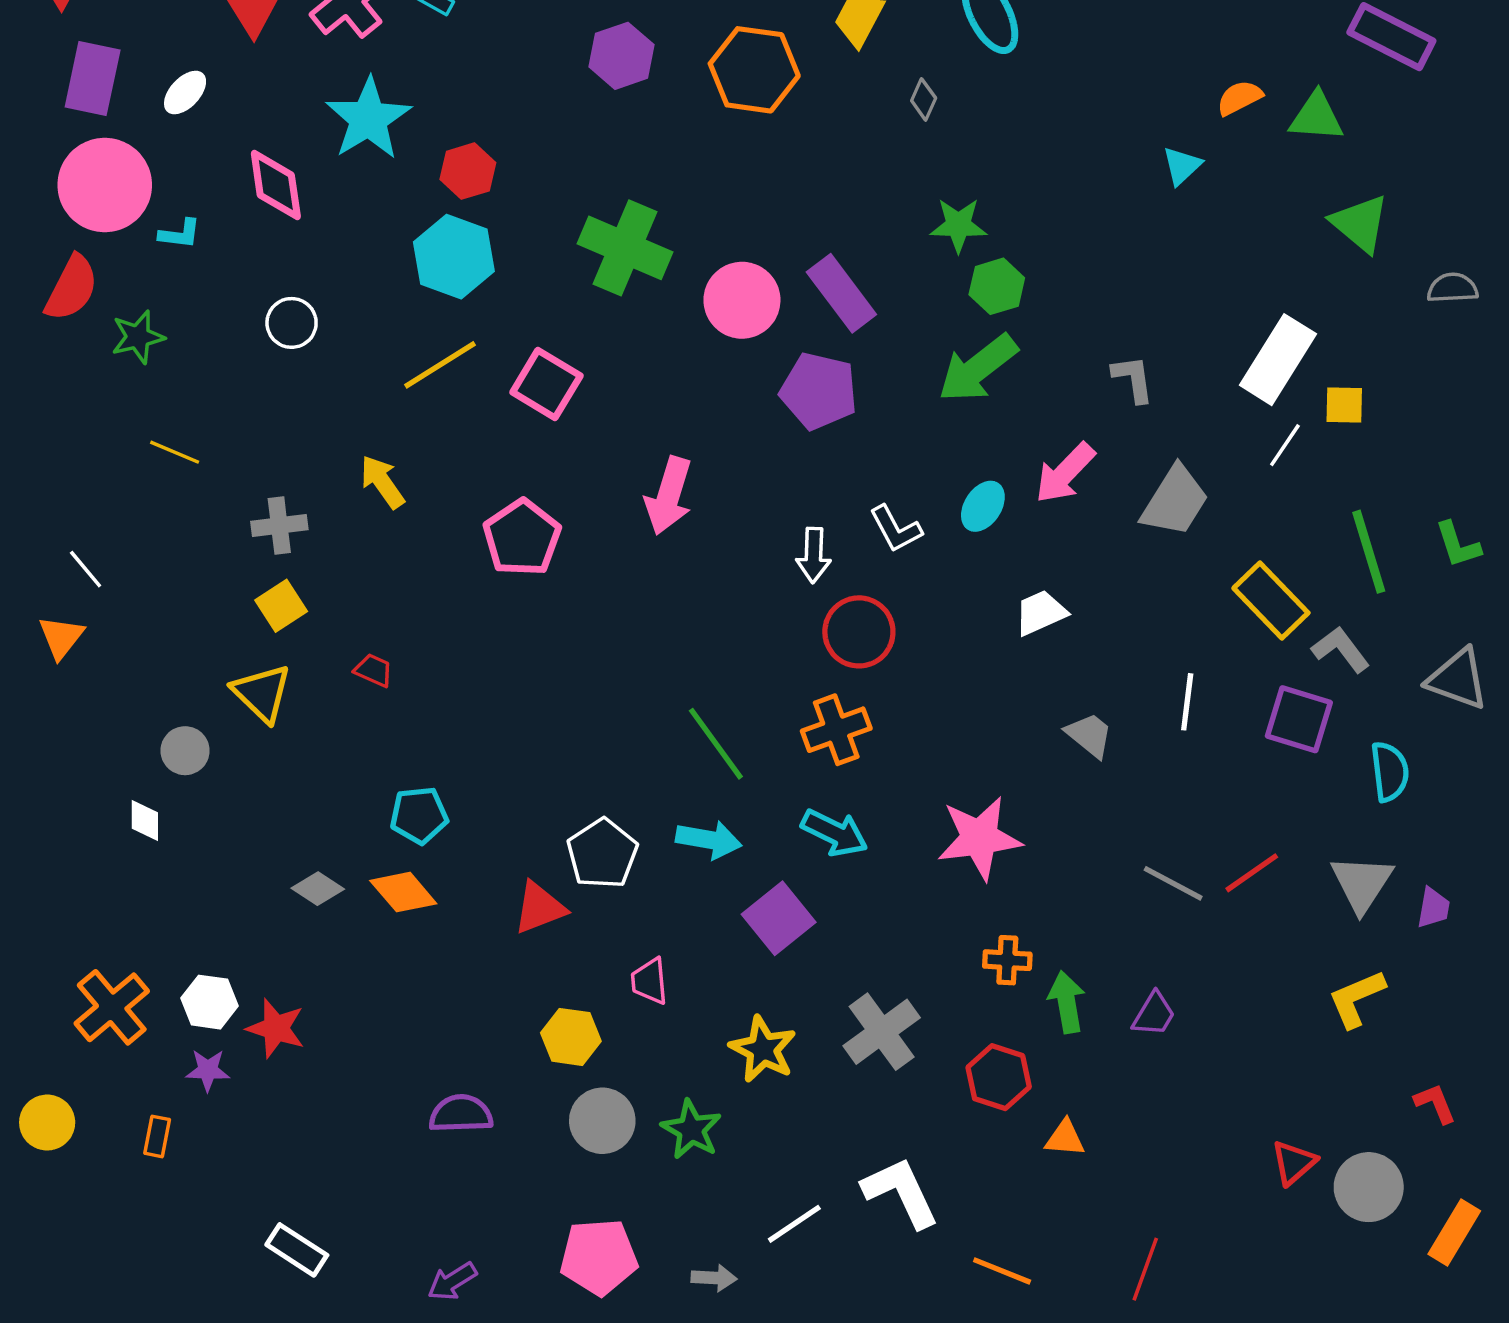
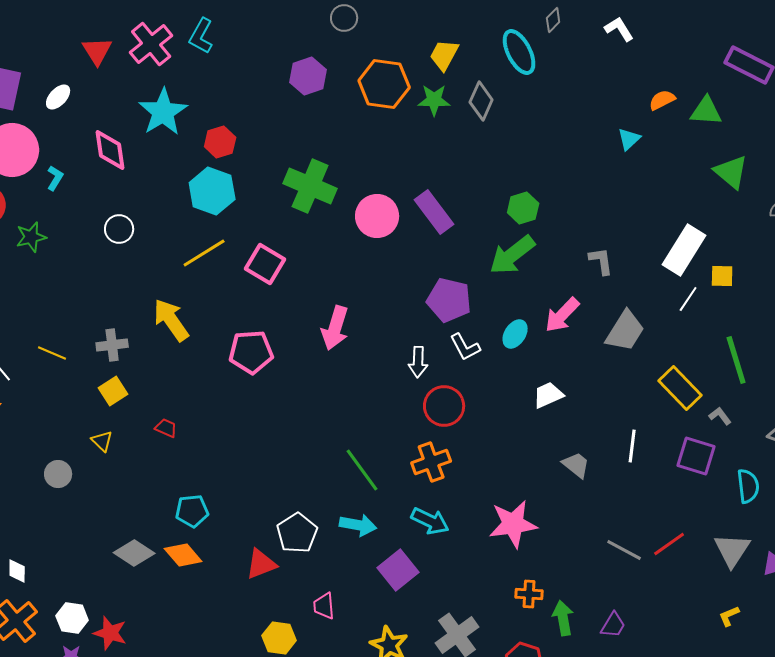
gray diamond: (924, 99) -> (481, 101), size x1.6
green star: (958, 225) -> (434, 100), moved
cyan L-shape: (180, 234) -> (55, 178), turned -65
purple pentagon: (819, 391) -> (449, 300), moved
yellow line: (175, 452) -> (52, 353), moved
yellow arrow: (382, 482) -> (171, 320), size x1.4
pink pentagon: (522, 538) -> (251, 352), turned 30
gray L-shape: (1341, 649) -> (720, 416), size x0.7
yellow triangle: (262, 693) -> (102, 441), size x0.6
white diamond: (145, 820) -> (17, 571), moved
gray diamond: (318, 889) -> (134, 553), size x1.4
yellow L-shape: (1356, 999) -> (729, 616), size x0.6

